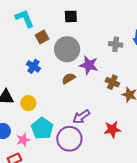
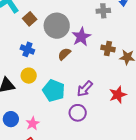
purple star: (89, 65) -> (81, 37), turned -30
yellow circle: (28, 103) -> (29, 76), moved
cyan pentagon: (42, 128) -> (54, 91), moved
purple circle: (69, 139) -> (78, 113), size x0.7

